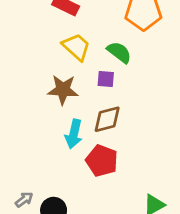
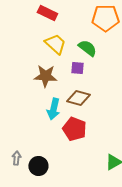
brown diamond: (107, 119) -> (78, 98), turned 30
gray arrow: (24, 200) -> (16, 158), turned -48

